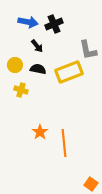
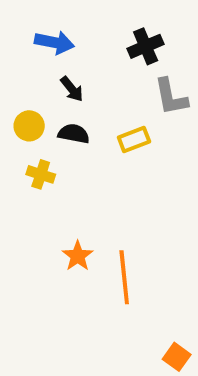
black cross: (54, 24) -> (146, 46), moved
yellow rectangle: (69, 72) -> (134, 139), size x0.6

